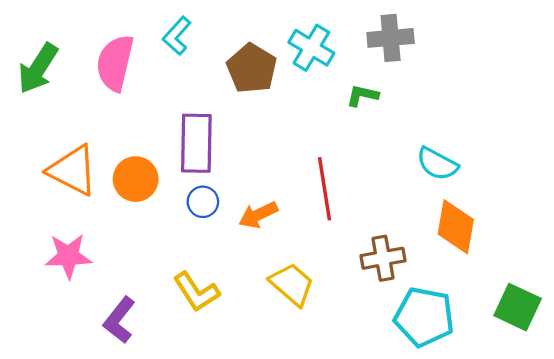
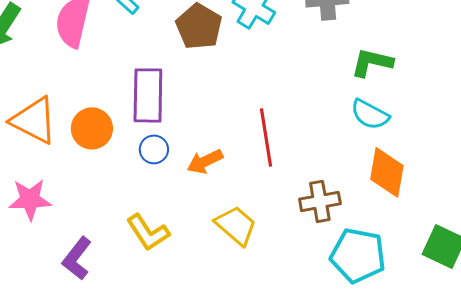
green L-shape: (362, 95) -> (372, 62), moved, size x1.4

